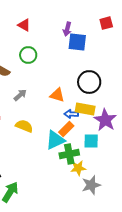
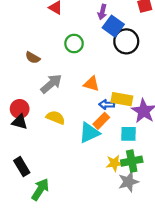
blue square: (77, 42) -> (113, 26), turned 30
green circle: (28, 55) -> (74, 44), moved
black circle: (89, 82) -> (126, 41), moved
gray arrow: (20, 95) -> (51, 84), size x1.5
green cross: (69, 154) -> (132, 161), moved

